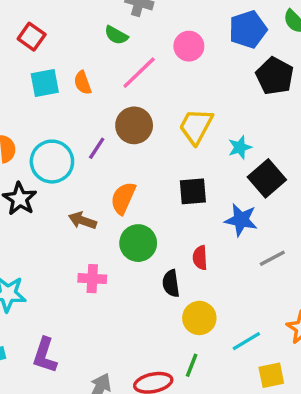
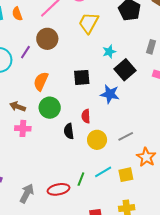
yellow trapezoid: (196, 126) -> (89, 23), moved
brown arrow: (82, 220) -> (18, 107), moved
gray line: (272, 258) -> (126, 136), moved
yellow circle: (199, 318) -> (97, 140), moved
cyan line: (246, 341) -> (103, 172), moved
yellow square: (271, 375) -> (126, 175), moved

